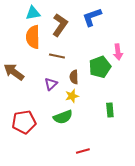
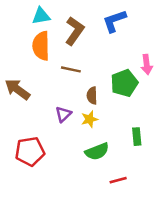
purple triangle: (51, 84) -> (63, 114), moved
green semicircle: (63, 117) -> (97, 151), moved
red line: (83, 151) -> (118, 180), moved

